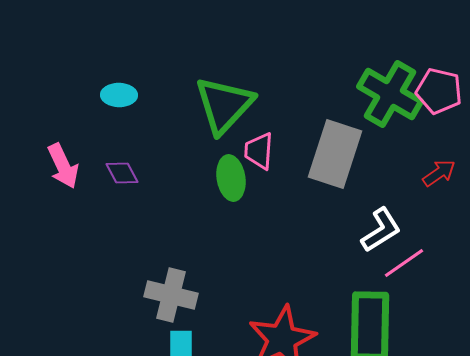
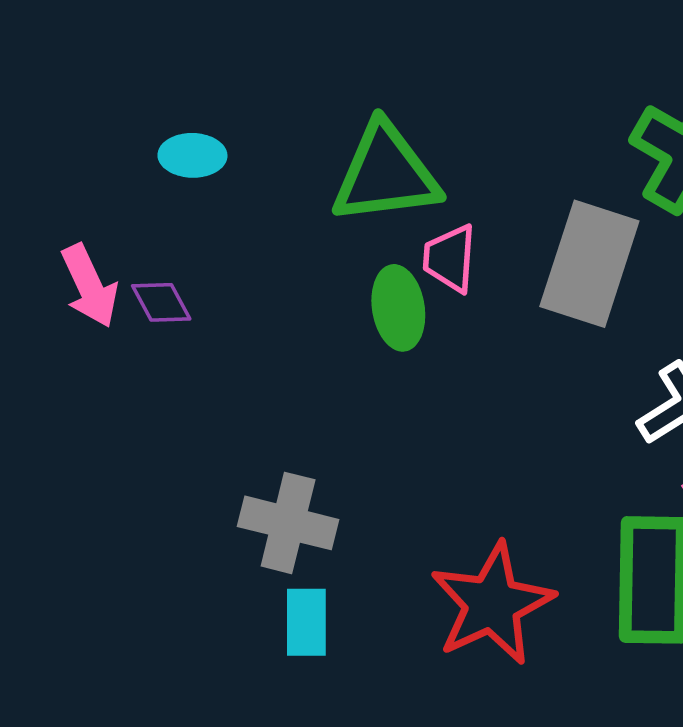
green triangle: (224, 105) -> (385, 174), turned 40
purple diamond: (122, 173) -> (161, 302), moved

